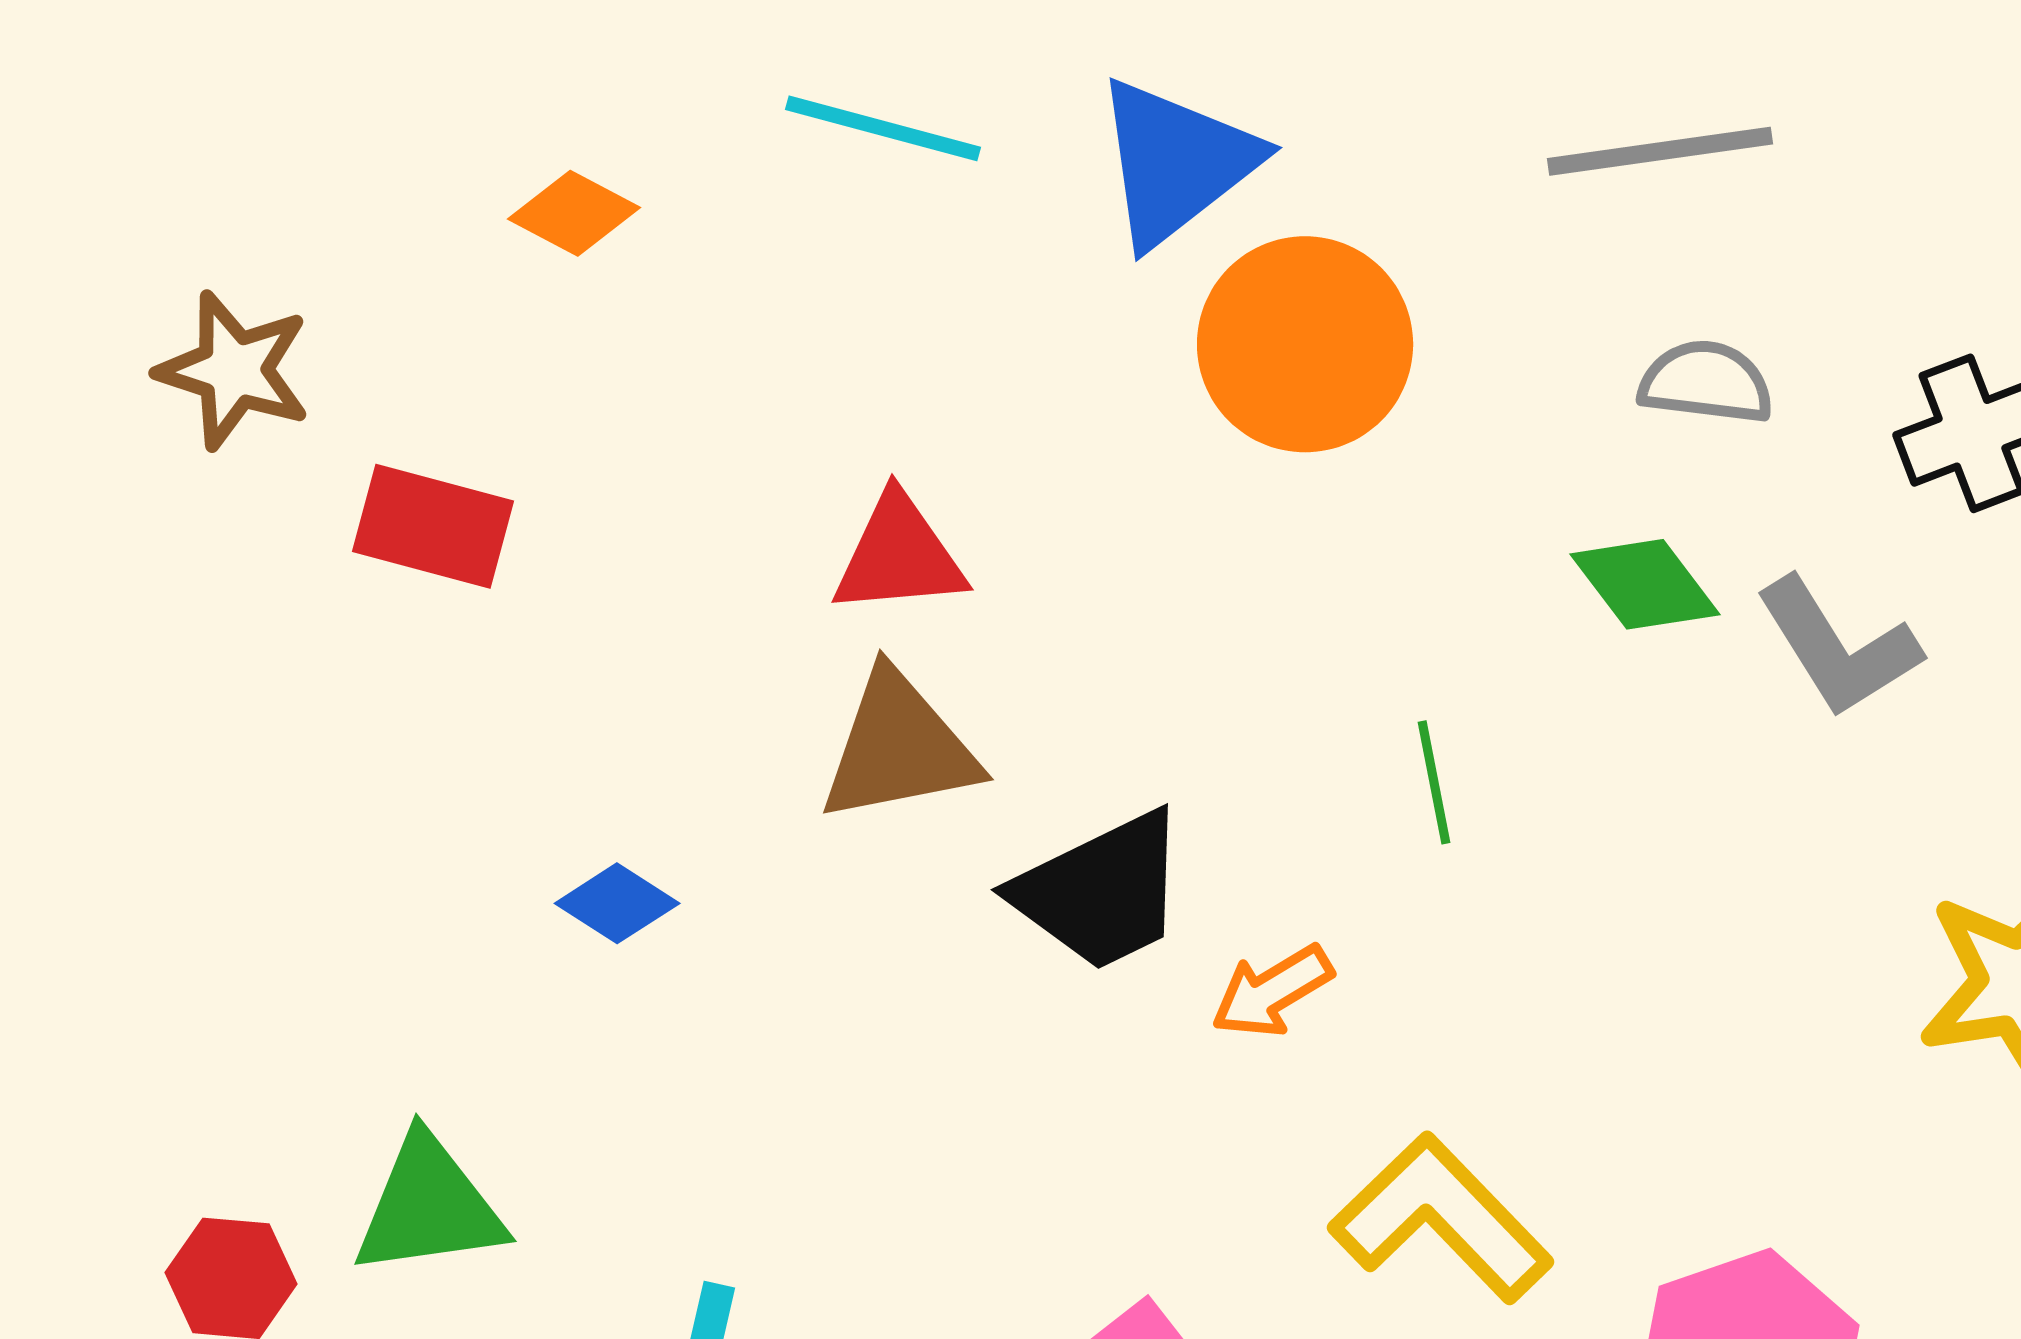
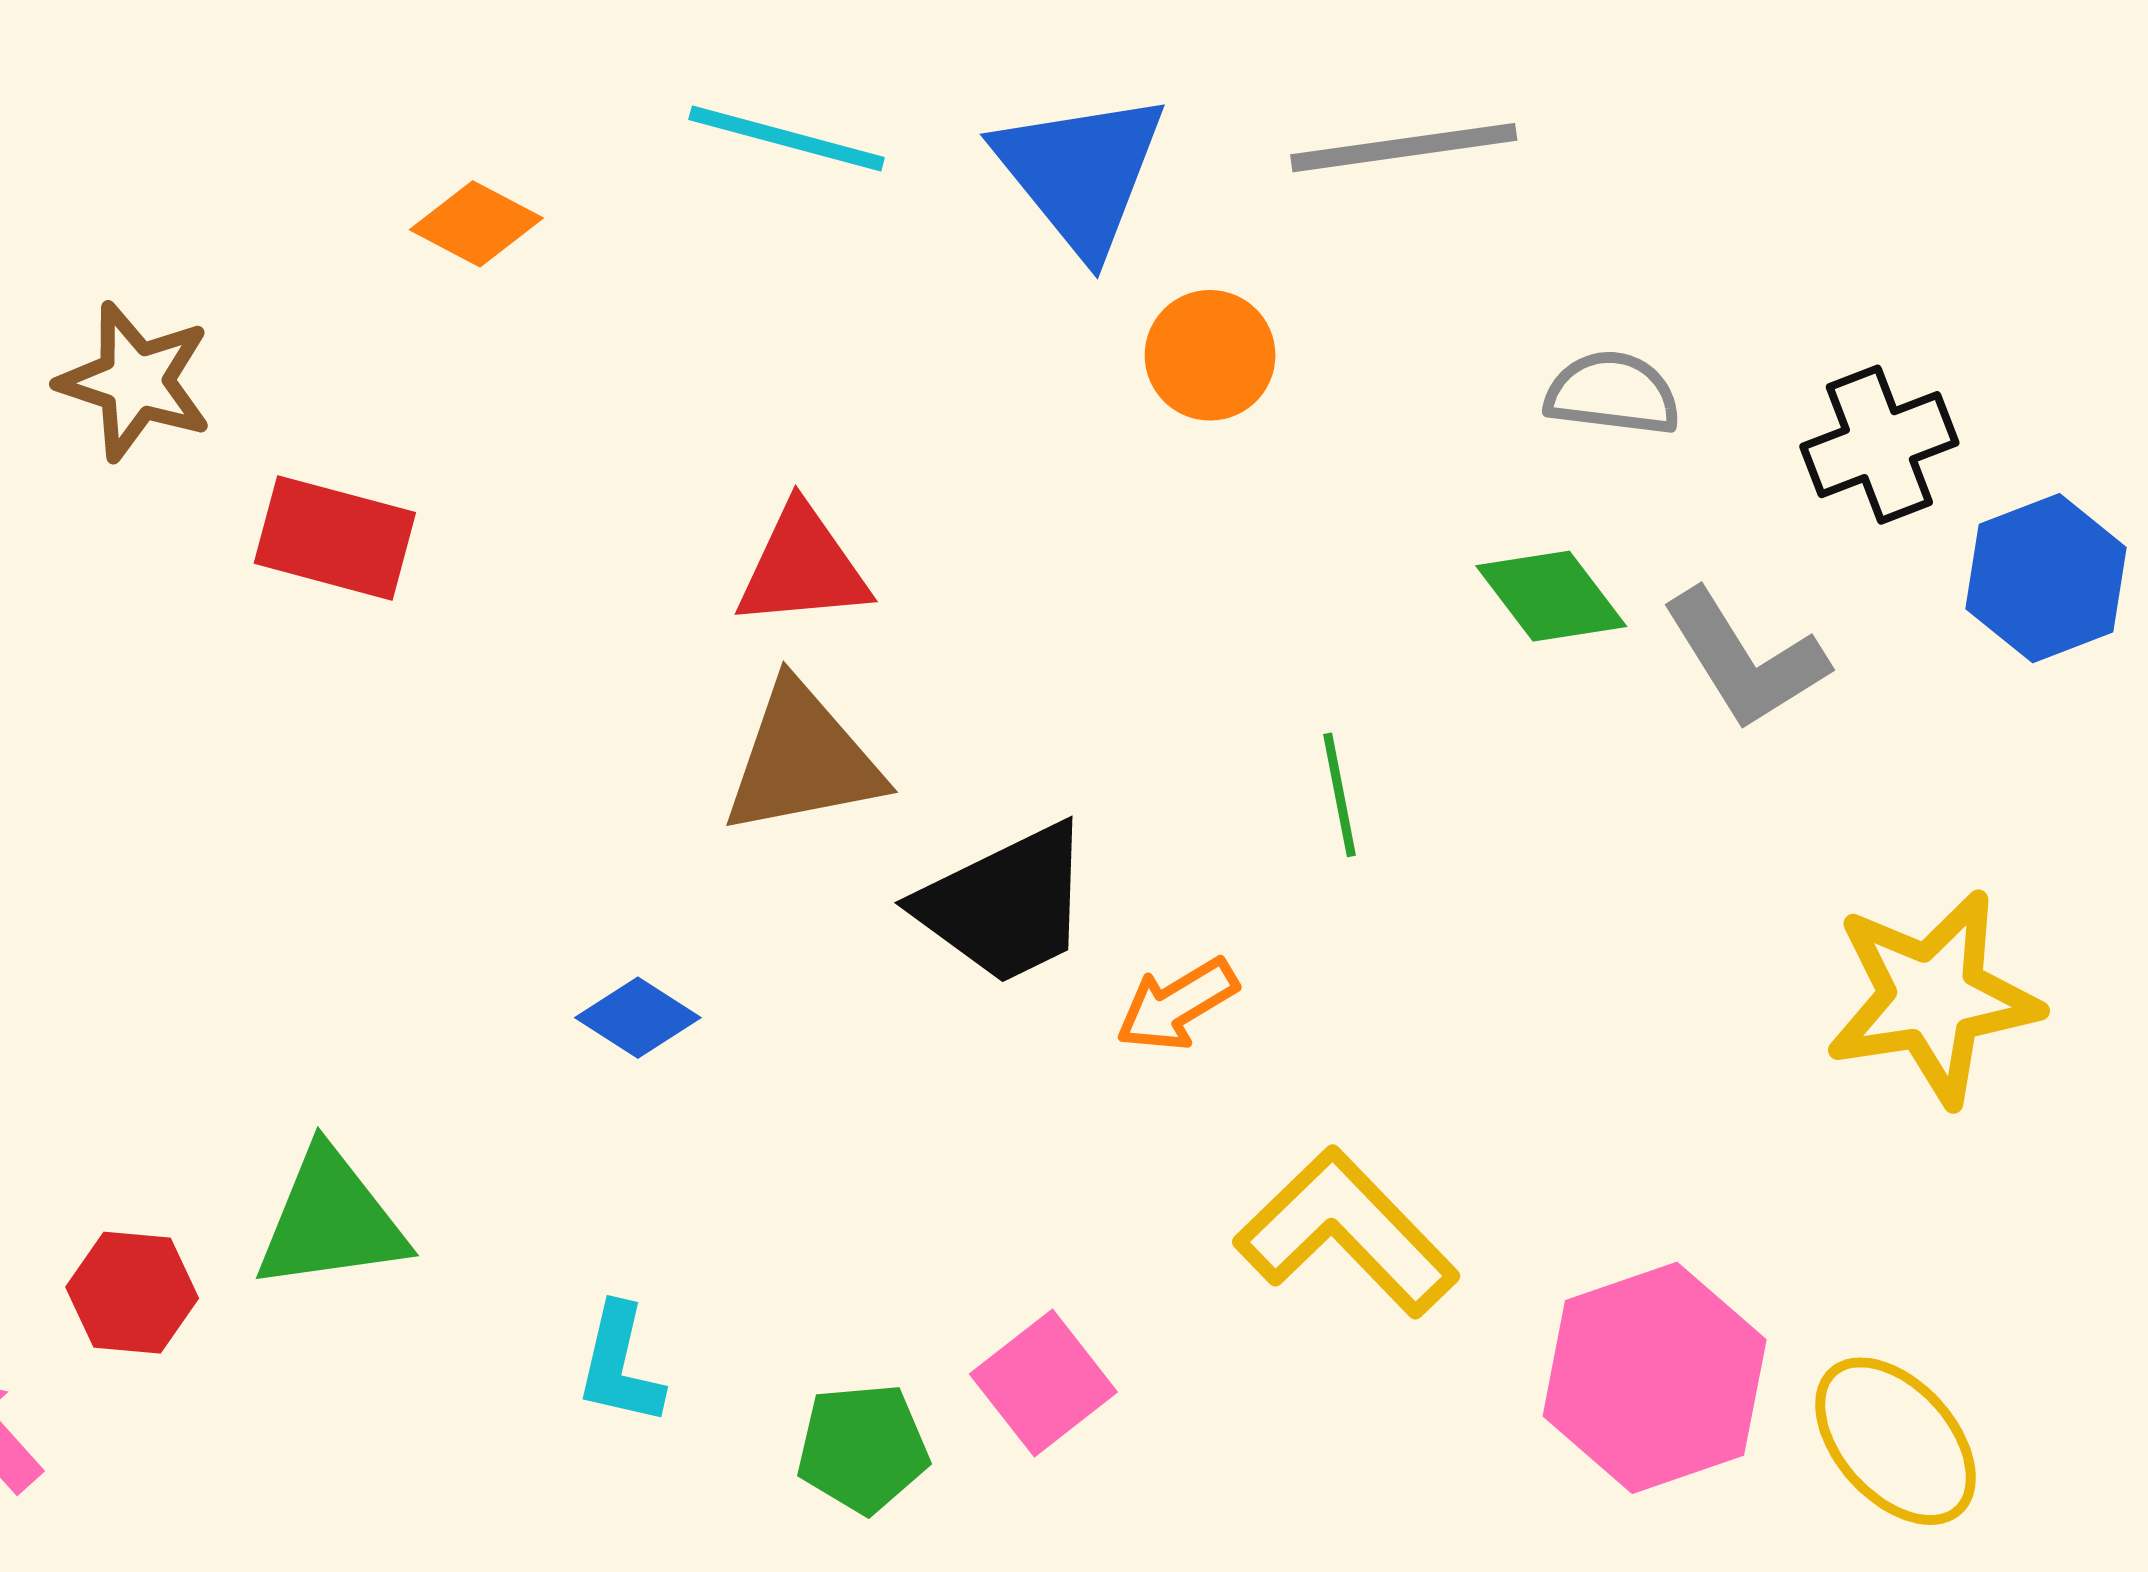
gray line: (1660, 151) -> (1404, 148), moved
blue triangle: (1176, 162) -> (1081, 173), turned -31
orange circle: (1305, 344) -> (1210, 355), size x0.6
blue diamond: (617, 903) -> (638, 1018), moved

